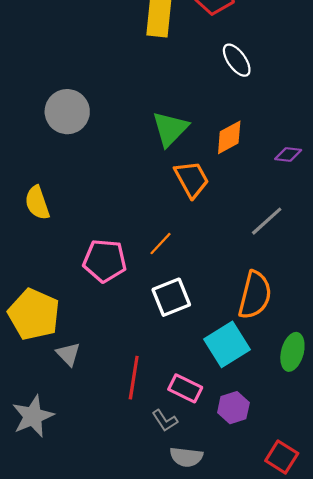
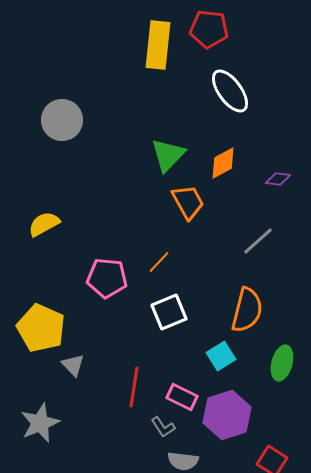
white ellipse: (237, 60) -> (230, 91), size x1.4
gray circle: (67, 112) -> (62, 120), moved
yellow semicircle: (37, 203) -> (44, 224), turned 80
cyan square: (227, 344) -> (221, 356), size x0.7
purple hexagon: (233, 408) -> (227, 415), size x1.6

